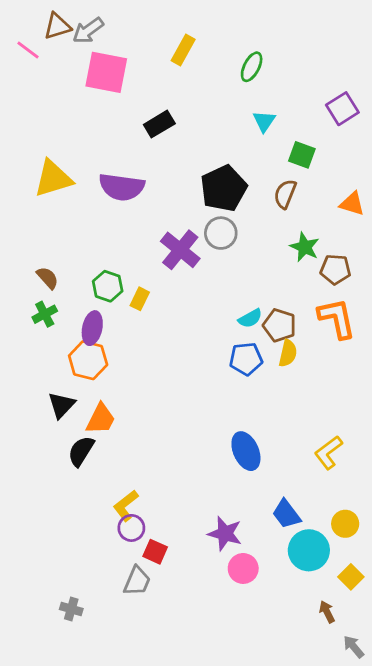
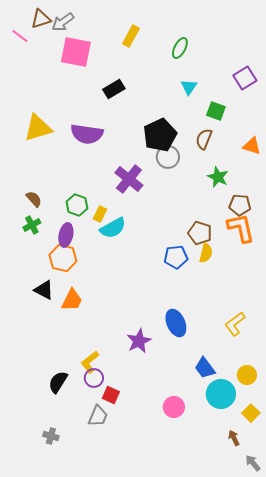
gray circle: (221, 233) -> (168, 157), moved
brown pentagon: (335, 269) -> (240, 205), moved
cyan semicircle: (250, 318) -> (113, 228), moved, size x1.5
black triangle: (61, 405) -> (44, 290), turned -45
black semicircle: (81, 451) -> (58, 382), moved
purple star: (225, 534) -> (139, 341), moved, turned 30

